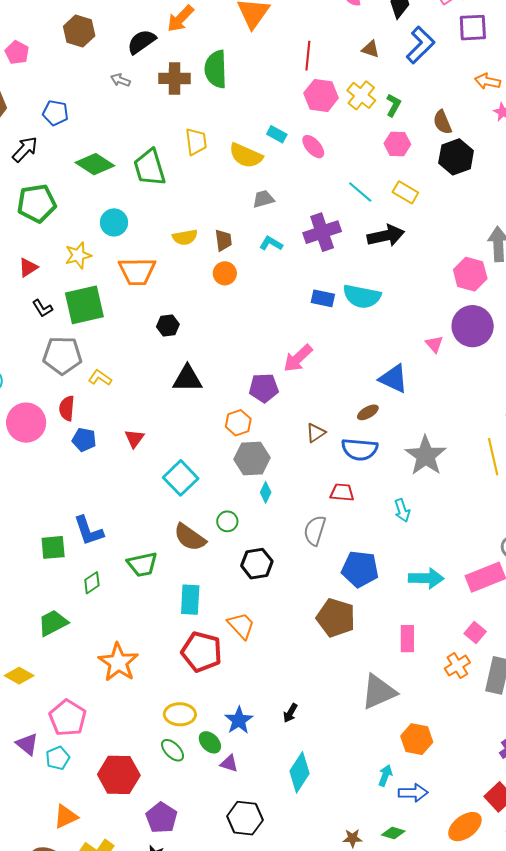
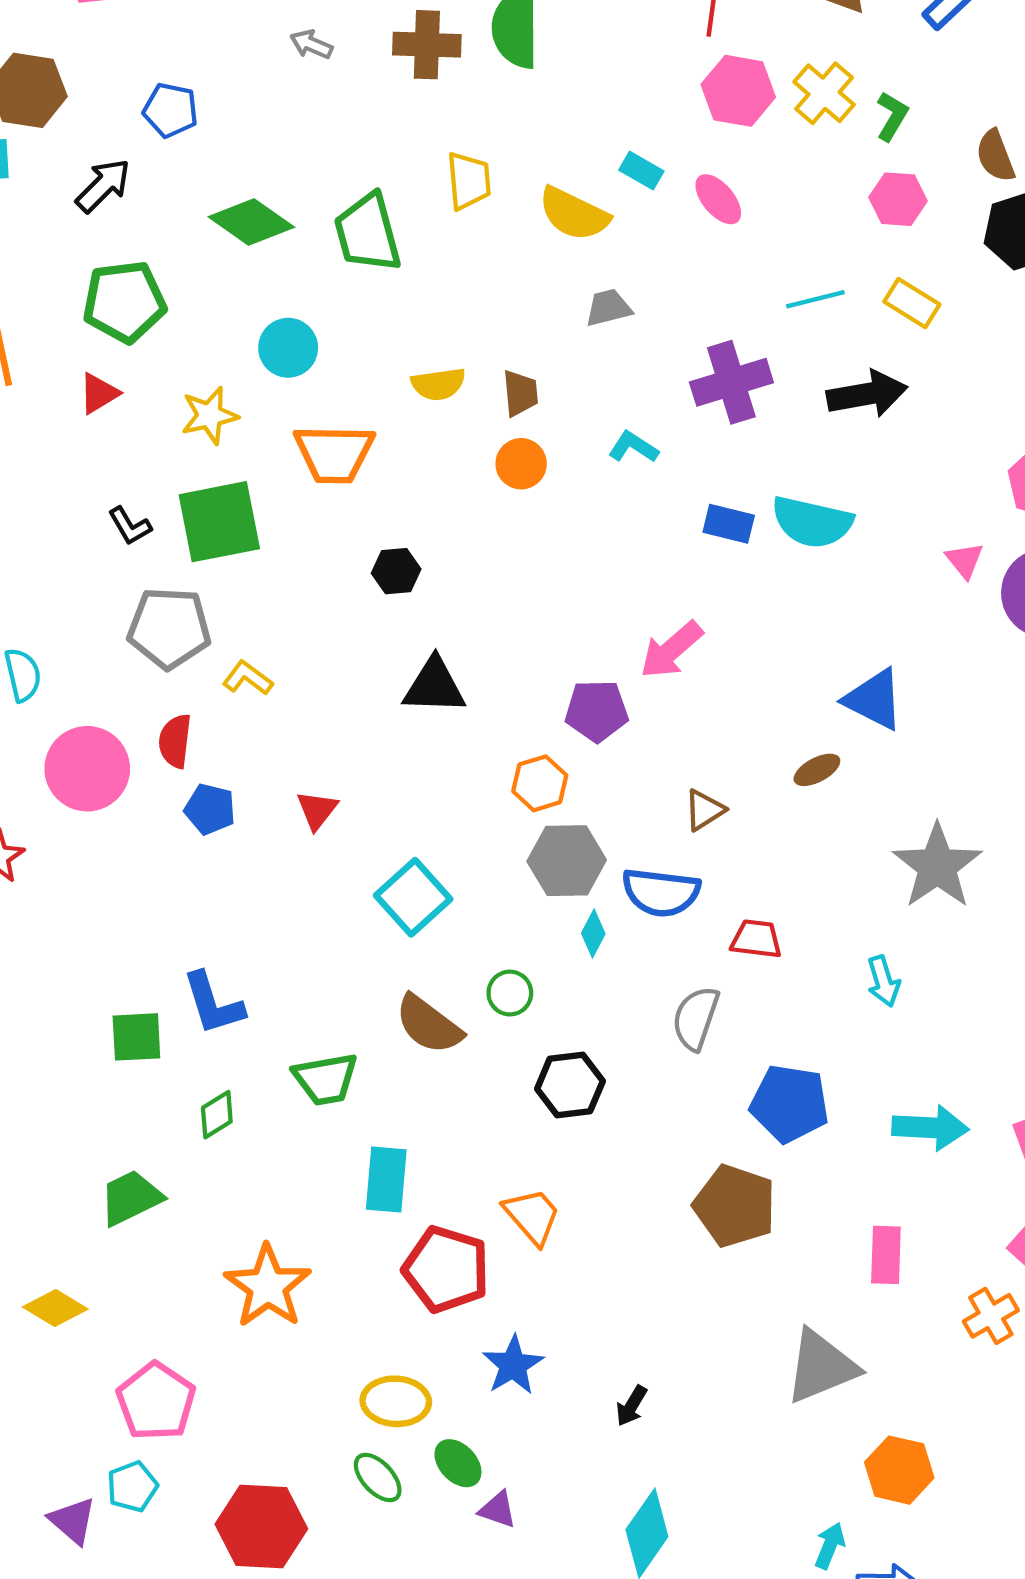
cyan line: (360, 192) -> (815, 299), turned -56
cyan L-shape: (271, 243) -> (633, 447), moved
red triangle: (28, 268) -> (99, 393), moved
pink triangle: (434, 344) -> (965, 560), moved
blue semicircle: (360, 449) -> (661, 892), moved
cyan rectangle: (190, 600) -> (386, 1179), moved
blue star: (239, 720) -> (513, 1365), moved
purple triangle: (27, 744) -> (73, 1521), moved

